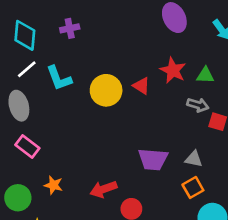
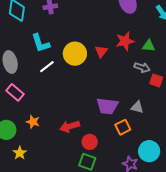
white line: (27, 69) -> (47, 67), moved
red star: (173, 70) -> (125, 41), turned 30
red triangle: (141, 86) -> (101, 51), turned 32
orange square: (193, 187) -> (123, 127), moved

